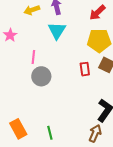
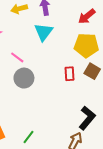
pink line: (33, 57) -> (17, 57), turned -64
green line: (50, 133) -> (29, 137), turned 48

